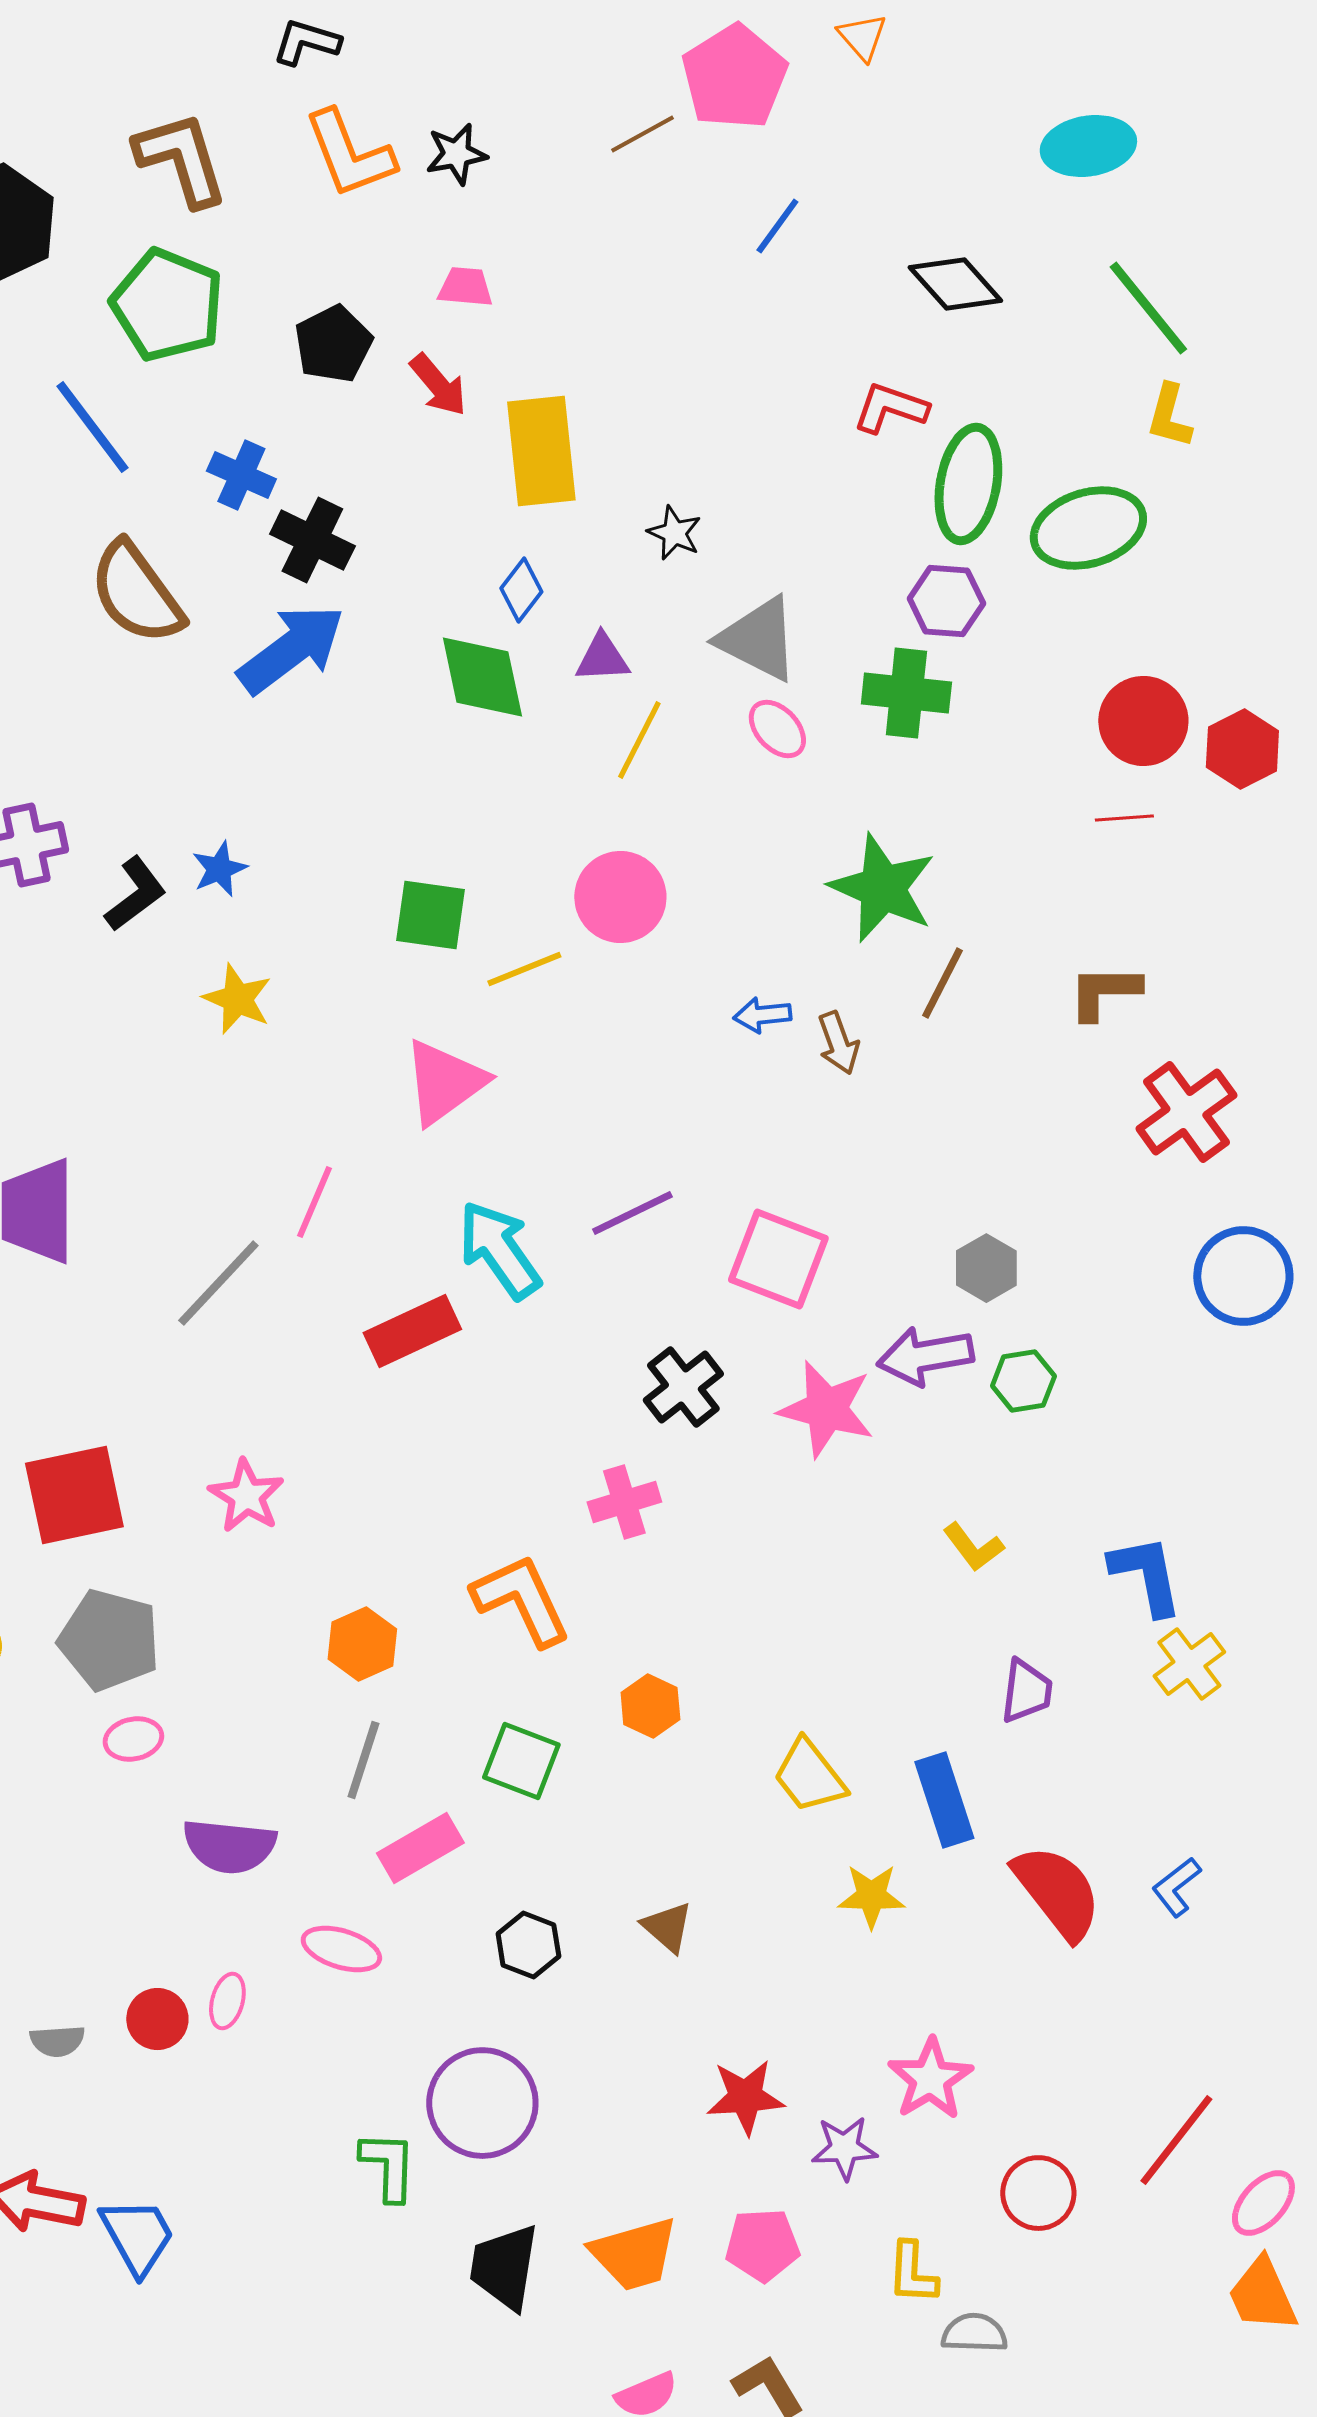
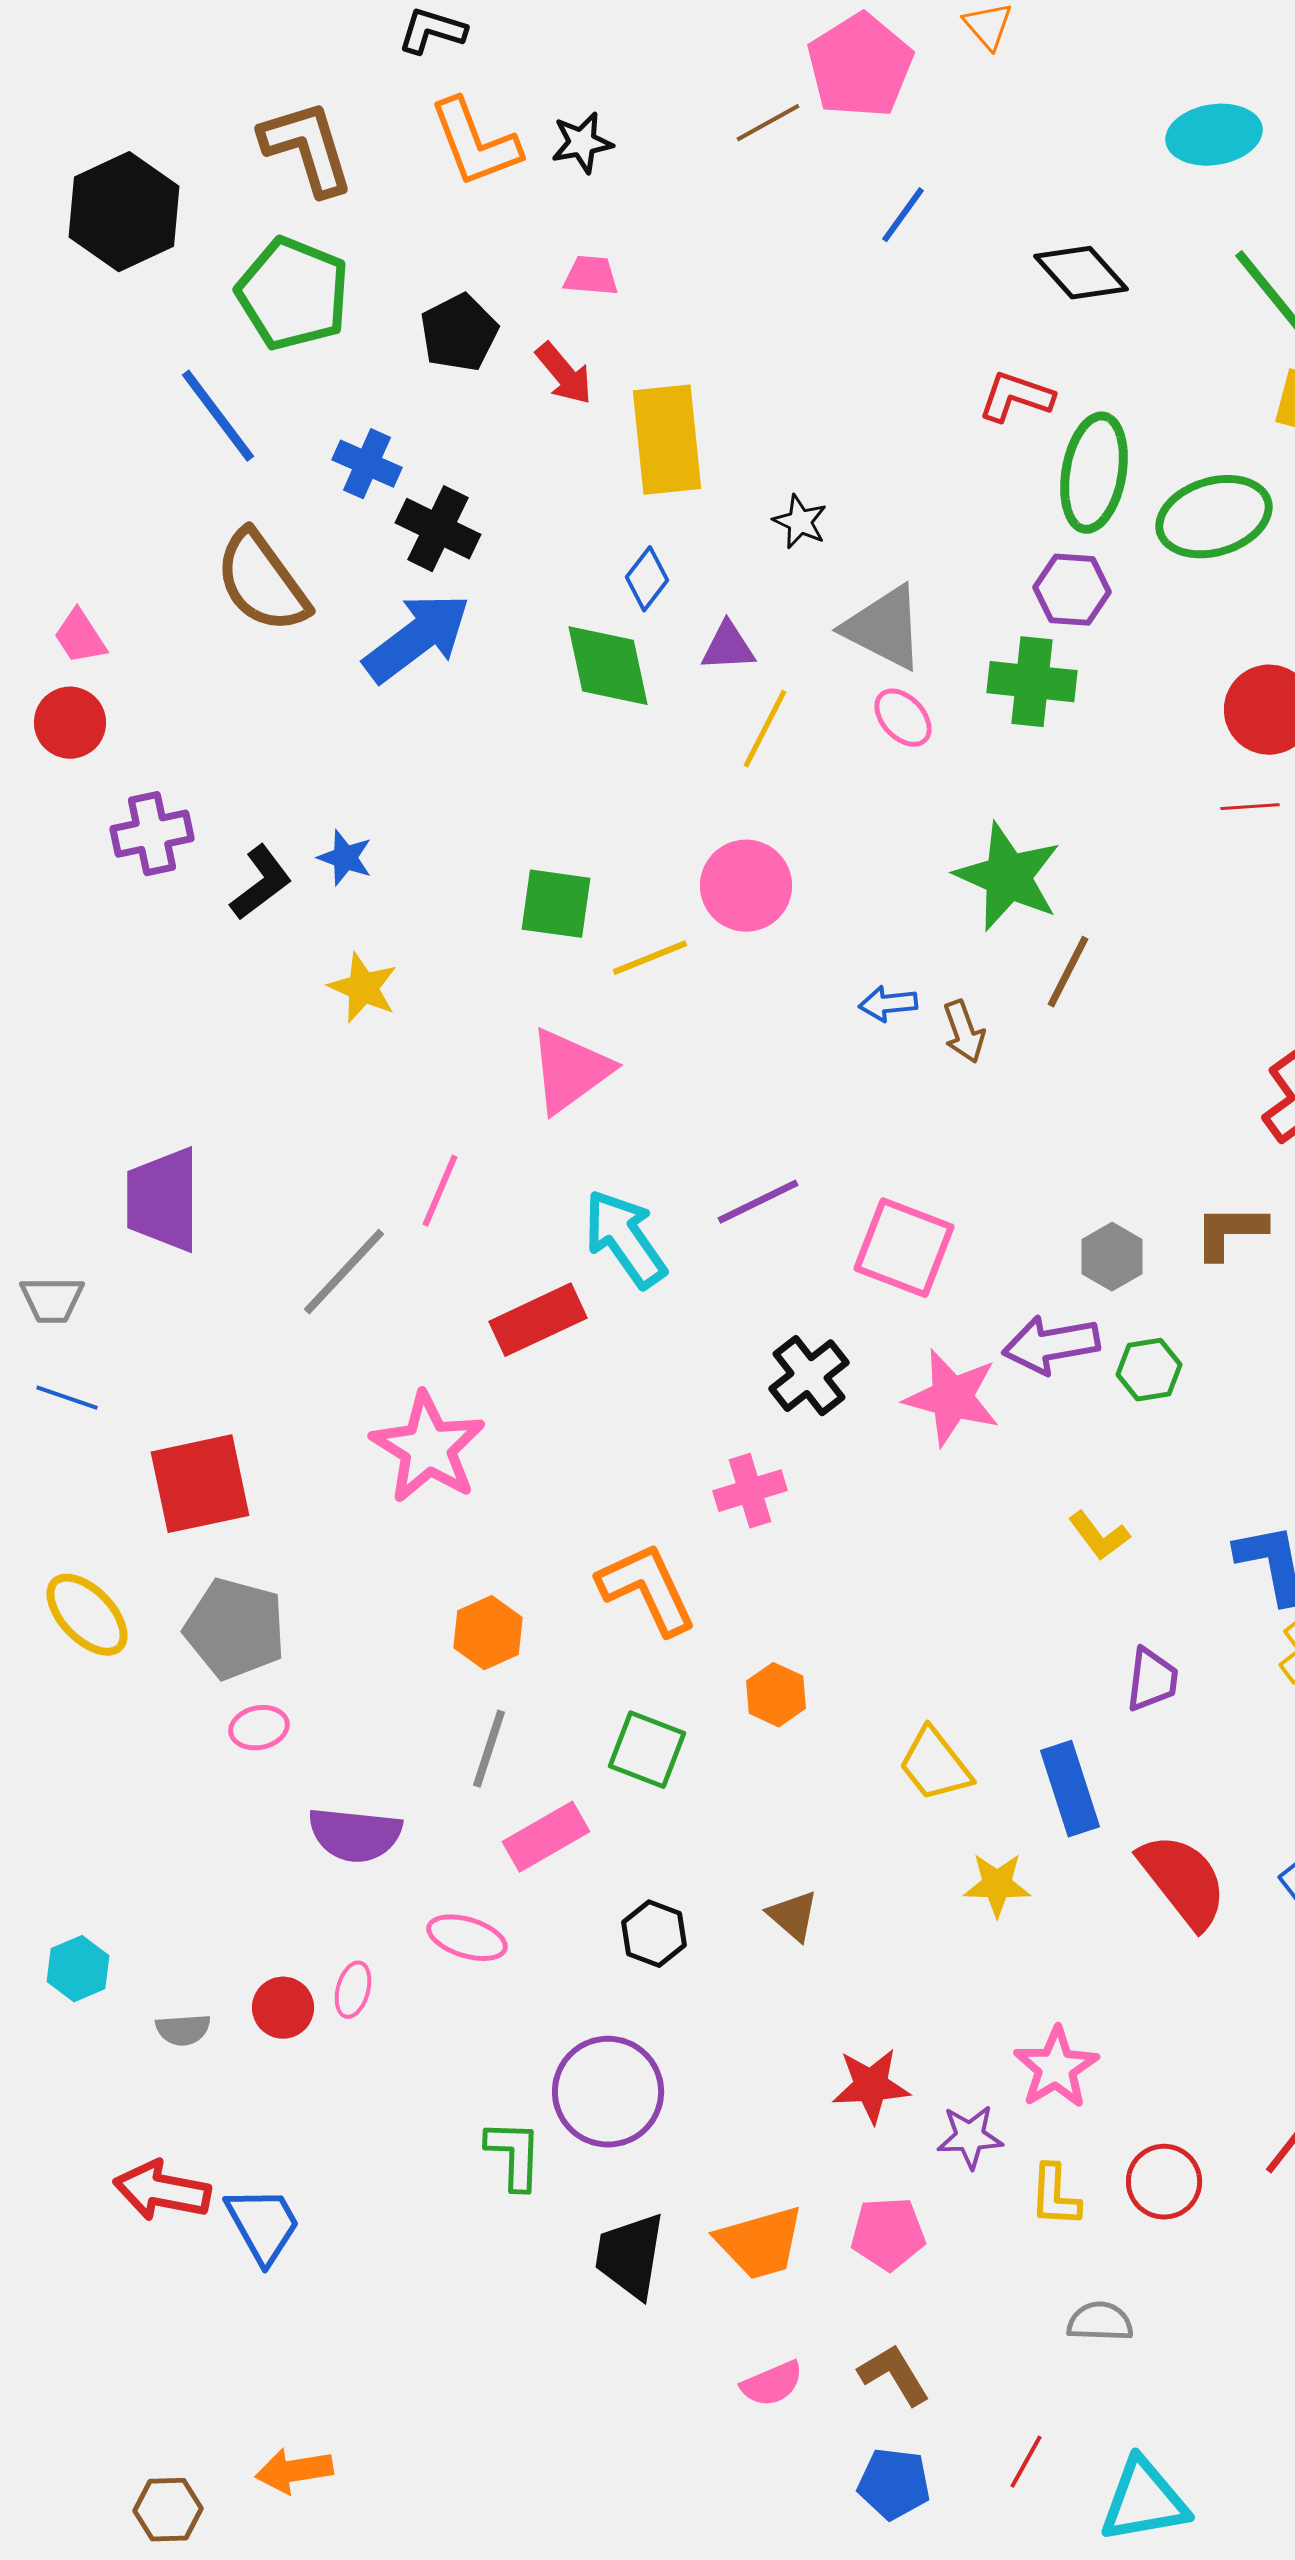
blue star: (219, 869) -> (345, 858), turned -30
brown L-shape: (1104, 992) -> (1230, 1232), moved
pink star: (246, 1496) -> (428, 1448), moved, size x1.5
yellow L-shape: (912, 2273) -> (1055, 2196), moved

